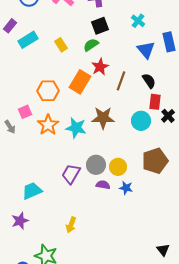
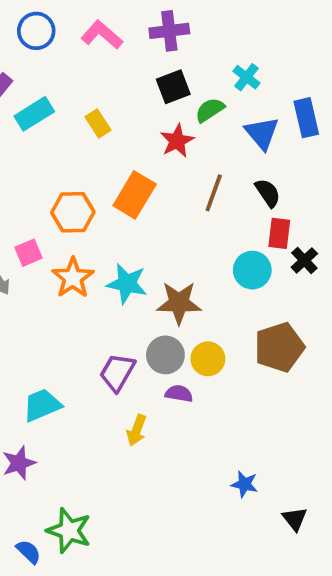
green semicircle: (91, 45) -> (210, 110), moved
red star: (100, 67) -> (177, 141), moved
brown star: (103, 118) -> (179, 303), moved
blue star: (126, 188) -> (245, 484), moved
yellow arrow: (71, 225) -> (137, 430), moved

